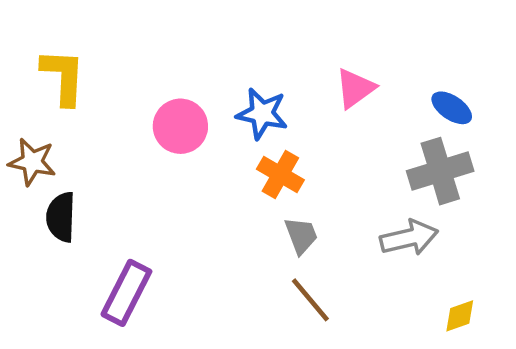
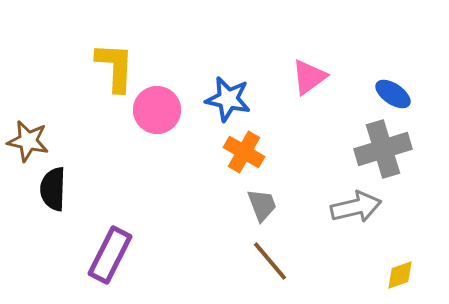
yellow L-shape: (63, 77) -> (115, 67), moved

